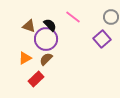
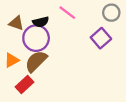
black semicircle: (50, 25) -> (41, 22), turned 120
brown semicircle: (46, 59) -> (36, 61), size x1.5

